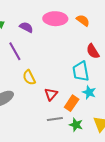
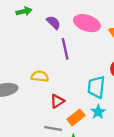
purple line: (15, 51) -> (65, 49), moved
yellow semicircle: (29, 77) -> (40, 76), turned 105

